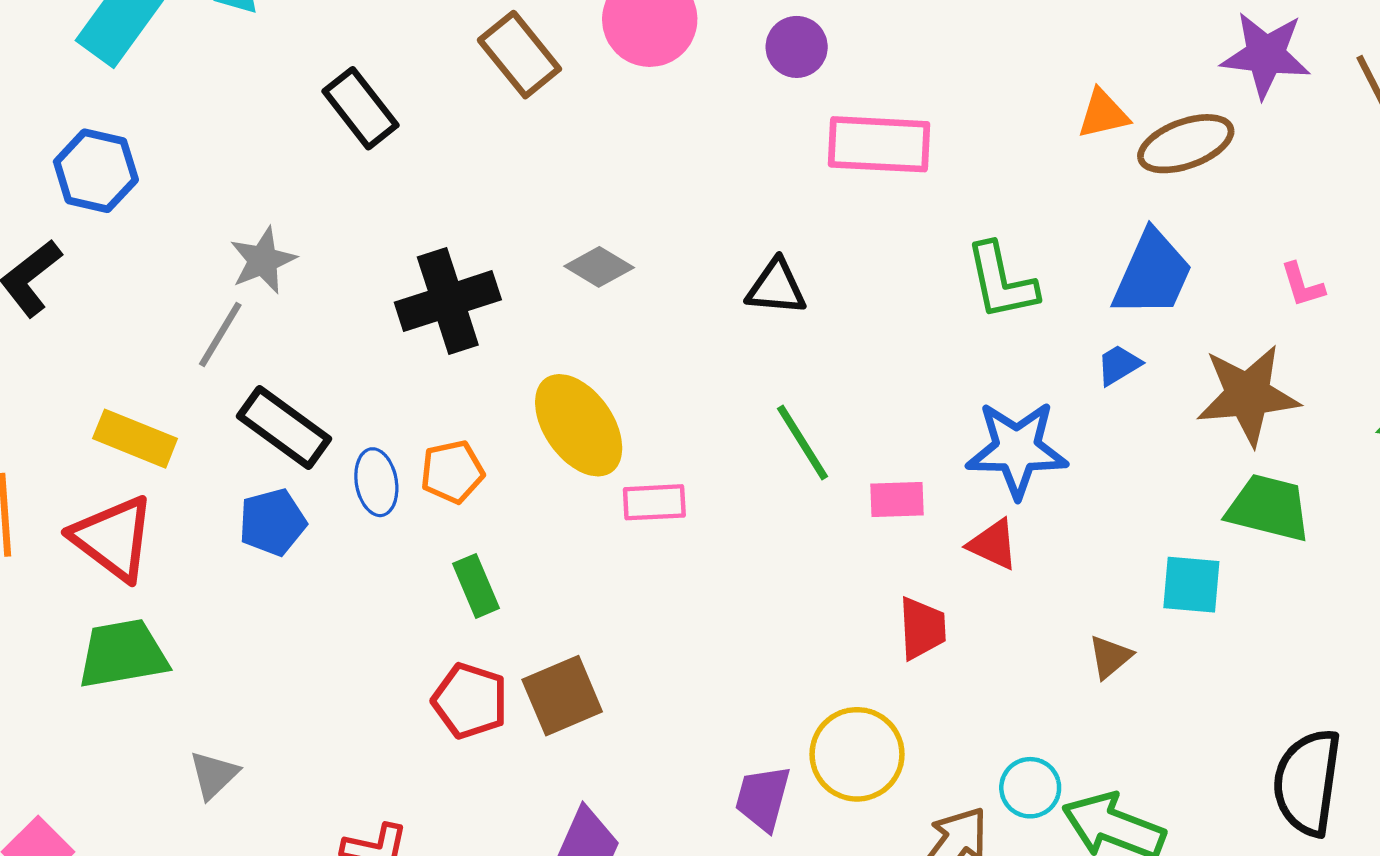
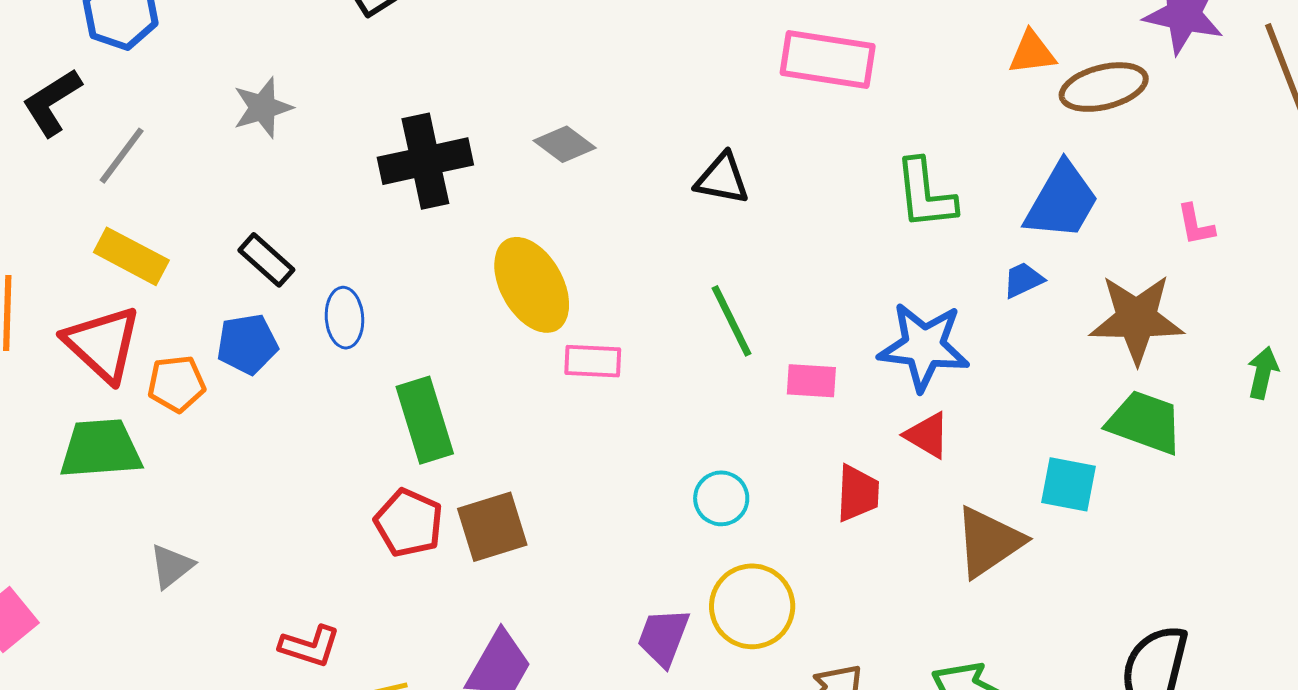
gray line: (220, 334) -> (122, 156), moved
black rectangle: (284, 428) -> (266, 260), size x0.7
orange pentagon: (452, 472) -> (176, 384), moved
red triangle: (993, 544) -> (927, 435), moved
green rectangle: (476, 586) -> (425, 420), size x1.5
red trapezoid: (922, 628) -> (858, 493), moved
brown triangle: (1110, 657) -> (989, 542), size x1.8
cyan circle: (1030, 788) -> (721, 498), moved

